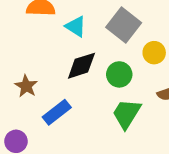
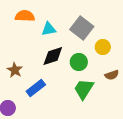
cyan triangle: (76, 26) -> (49, 29), turned -42

